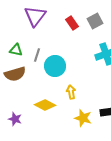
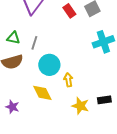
cyan circle: (55, 66) -> (49, 65), moved
yellow diamond: (45, 105) -> (42, 93), turned 35

